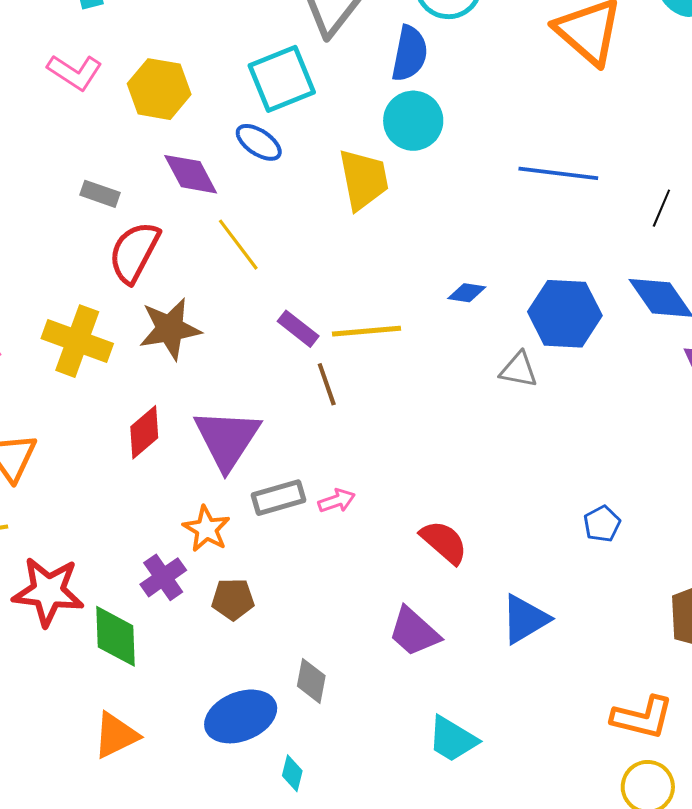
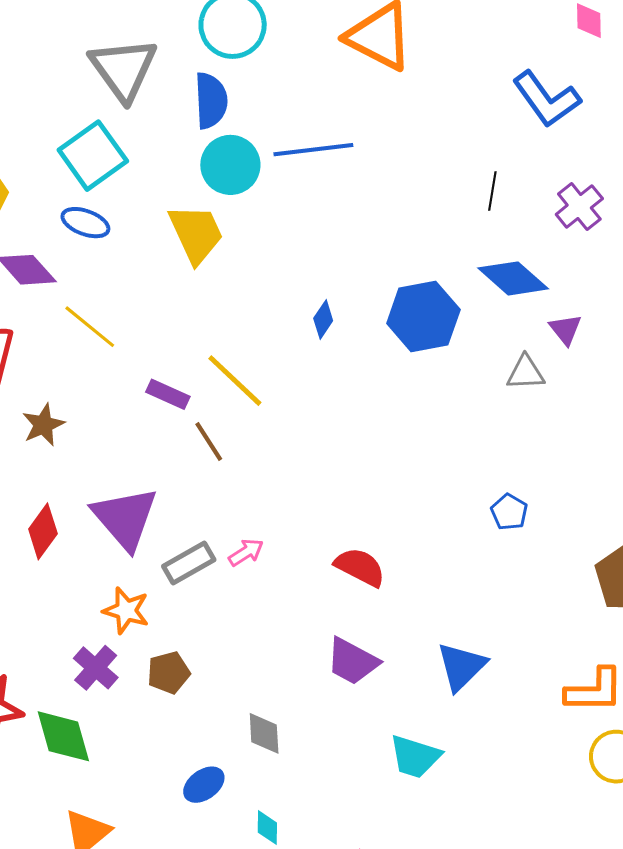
blue line: (558, 173) -> (313, 150), moved
blue diamond: (467, 293) -> (323, 319), turned -51
brown star: (170, 329) -> (43, 425), size x0.7
yellow line: (366, 331) -> (235, 381), turned 62
gray triangle: (519, 370) -> (526, 373), moved
blue triangle: (525, 619) -> (461, 666), moved
blue ellipse: (241, 716) -> (204, 785), size x0.6

